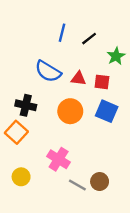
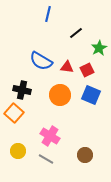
blue line: (62, 33) -> (48, 14), moved
red square: (102, 82) -> (87, 70), turned -32
gray line: (77, 185) -> (46, 159), moved

